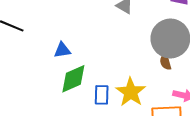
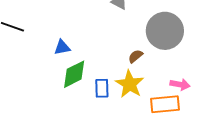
brown semicircle: (165, 62) -> (136, 56), moved, turned 70

